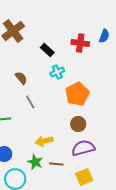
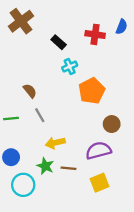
brown semicircle: (21, 78) -> (30, 91), moved
gray line: (30, 102) -> (40, 115), moved
brown circle: (78, 124) -> (112, 124), moved

